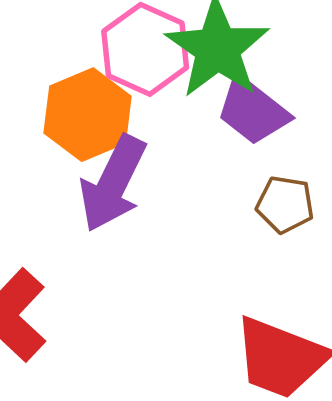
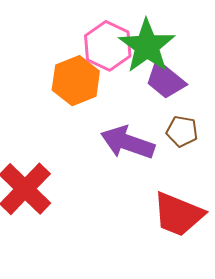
purple arrow: (113, 184) -> (128, 143), moved, turned 82

